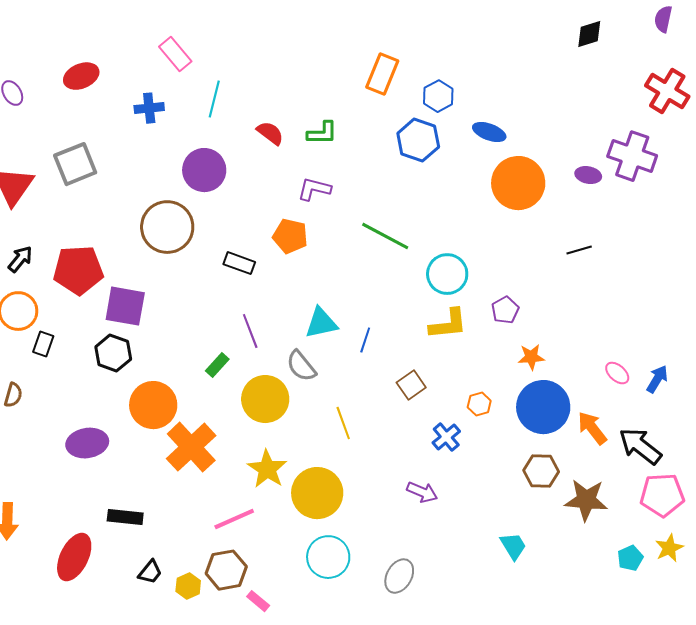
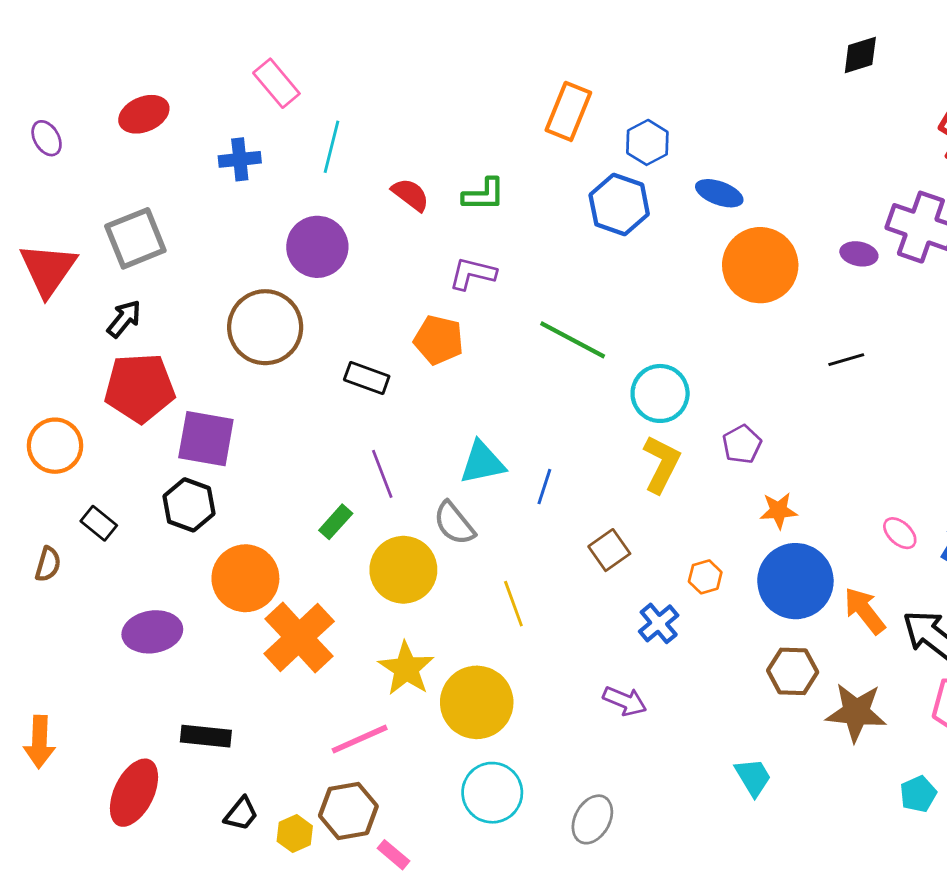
black arrow: (20, 259) -> (124, 319), moved
yellow L-shape: (448, 324) -> (661, 464), turned -57
black rectangle: (43, 344) -> (99, 523), moved, turned -70

